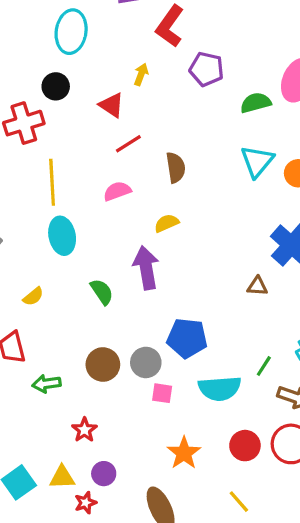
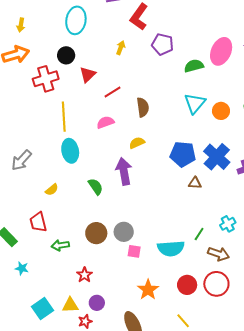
red triangle: (112, 105) -> (88, 74), moved, turned 42
blue pentagon: (187, 338) -> (183, 154), moved

